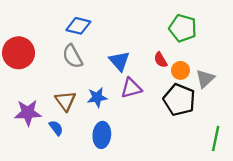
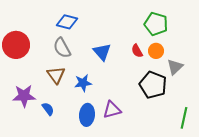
orange circle: (180, 70) -> (156, 51), moved
purple triangle: (131, 88) -> (112, 110), moved
brown triangle: (65, 101) -> (56, 75), moved

